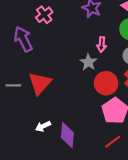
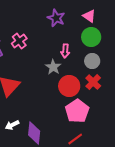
pink cross: (44, 15) -> (19, 41), moved

